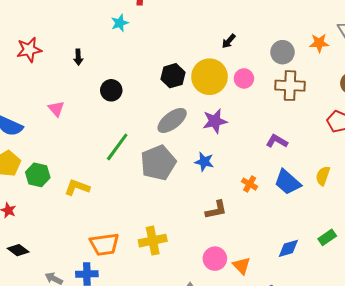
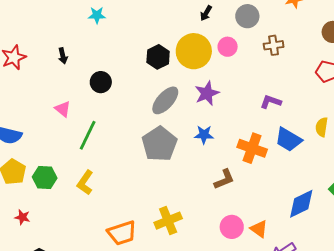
cyan star: (120, 23) -> (97, 15), turned 30
gray circle: (282, 52) -> (247, 16), moved
brown cross: (290, 86) -> (274, 45), size x0.7
pink triangle: (56, 109) -> (63, 109), moved
green line: (117, 147) -> (88, 135), moved
orange cross: (250, 184) -> (252, 148), size x1.8
yellow L-shape: (77, 187) -> (85, 183), turned -65
blue diamond: (288, 248) -> (301, 204), size x1.4

